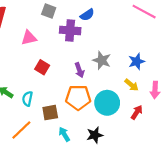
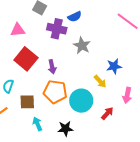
gray star: (102, 60) -> (82, 46), moved
red square: (42, 67) -> (26, 59), size x1.6
purple arrow: (79, 70) -> (52, 67), moved
yellow arrow: (131, 85) -> (100, 81), moved

